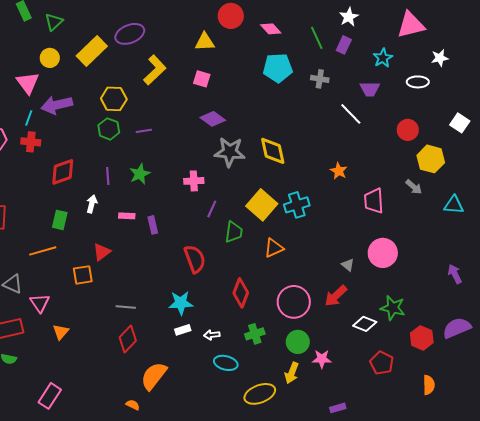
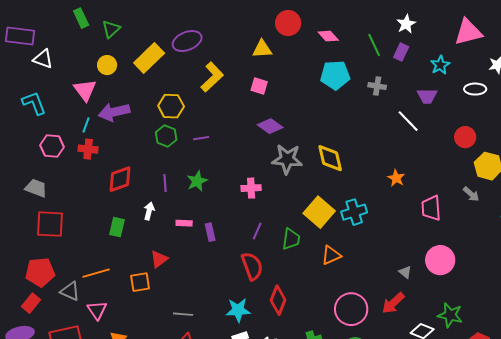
purple line: (212, 209) -> (257, 231), moved
orange line: (43, 251) -> (96, 273), moved
red diamond: (241, 293) -> (278, 300), moved

